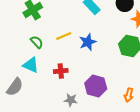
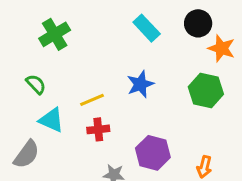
yellow line: (64, 36) -> (92, 100), moved
green semicircle: (37, 42) -> (36, 84), moved

